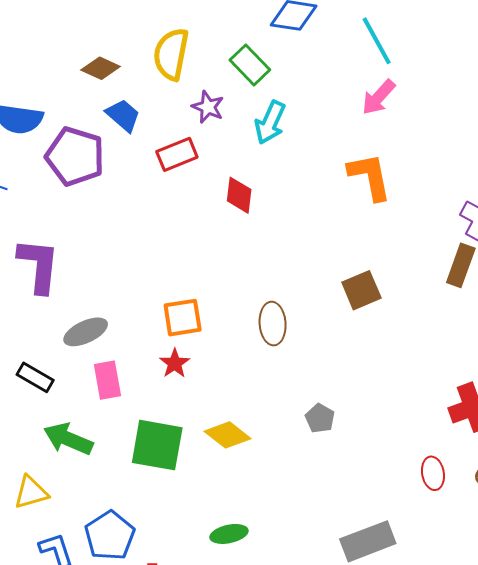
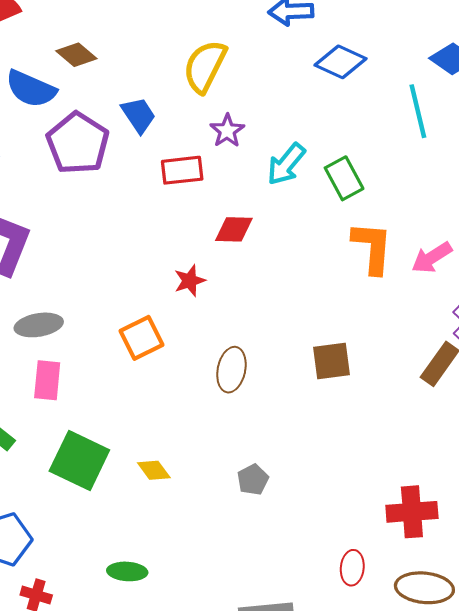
green rectangle: (250, 65) -> (344, 178), moved
brown diamond: (101, 68) -> (76, 55), moved
pink arrow: (378, 97) -> (432, 258), moved
red diamond: (239, 195) -> (234, 229), turned 69
orange square: (183, 318) -> (141, 338), turned -33
red star: (175, 363) -> (190, 281), moved
yellow diamond: (227, 435) -> (154, 470), size x0.7

